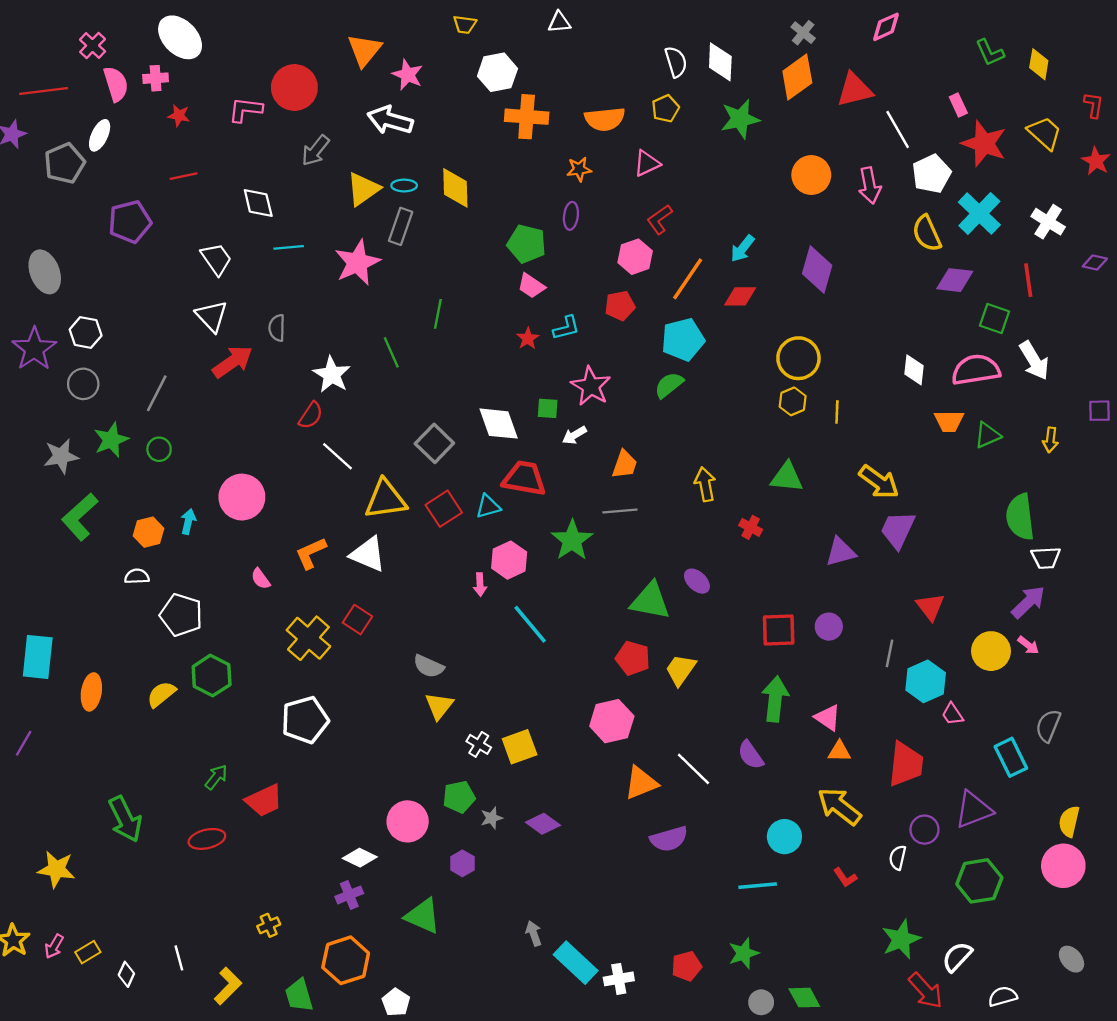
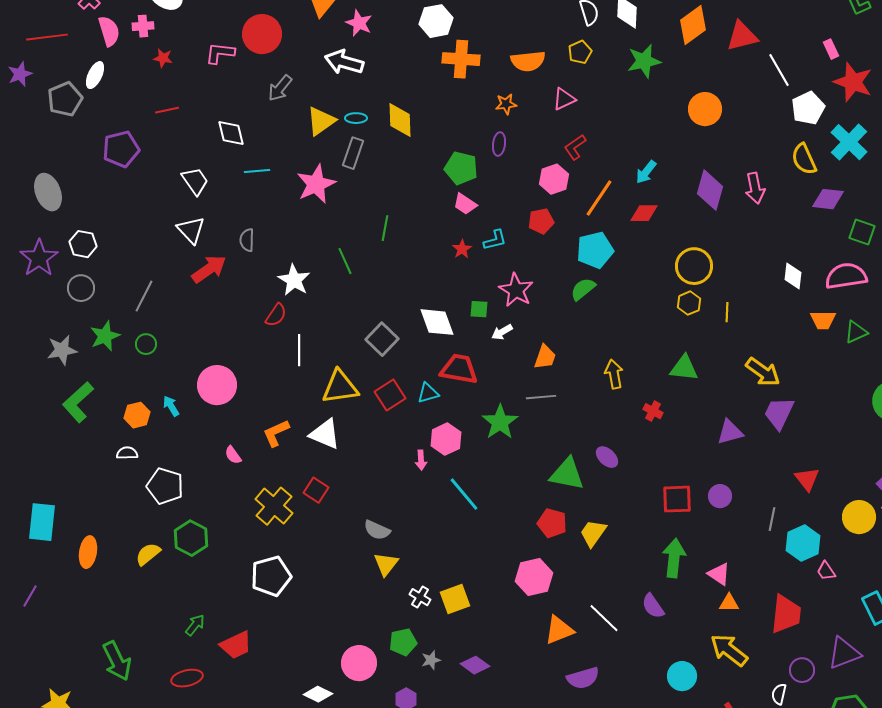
pink arrow: (870, 186) -> (755, 188), moved
white line: (338, 456) -> (299, 350), turned 48
cyan arrow: (188, 522) -> (171, 406), turned -45

